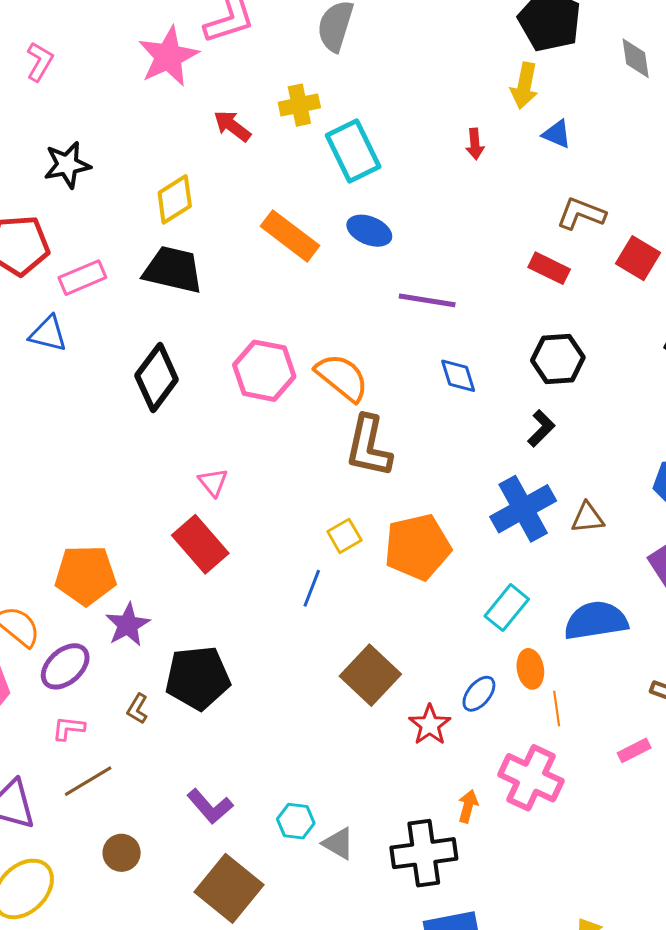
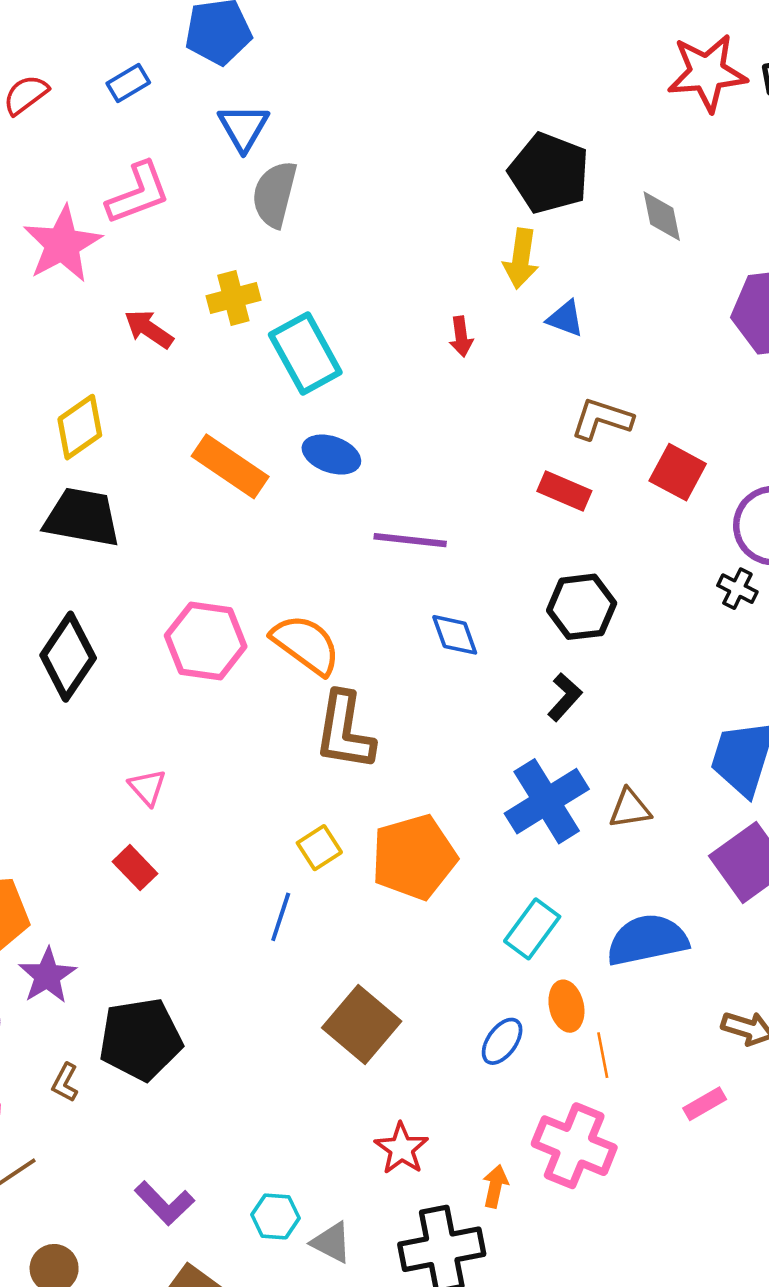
red rectangle: (200, 544) -> (135, 868), size x0.6
red star: (430, 725) -> (401, 1148), moved

